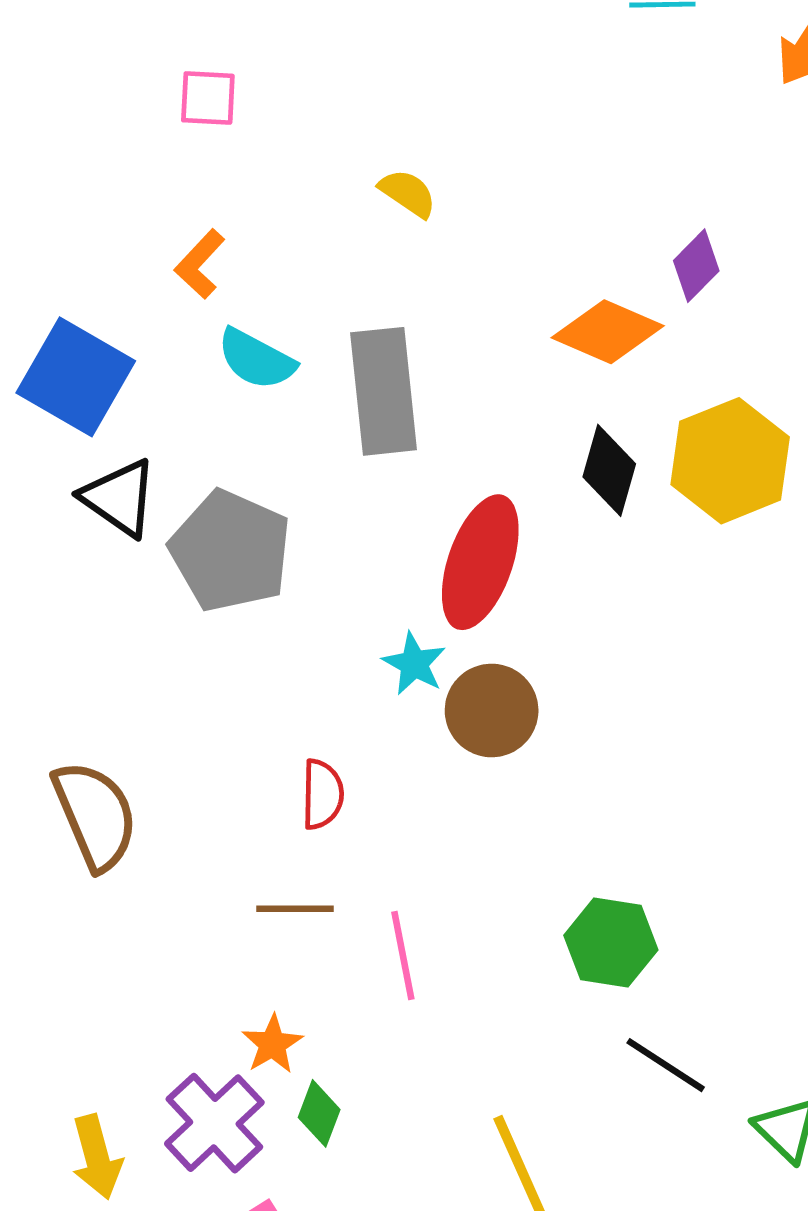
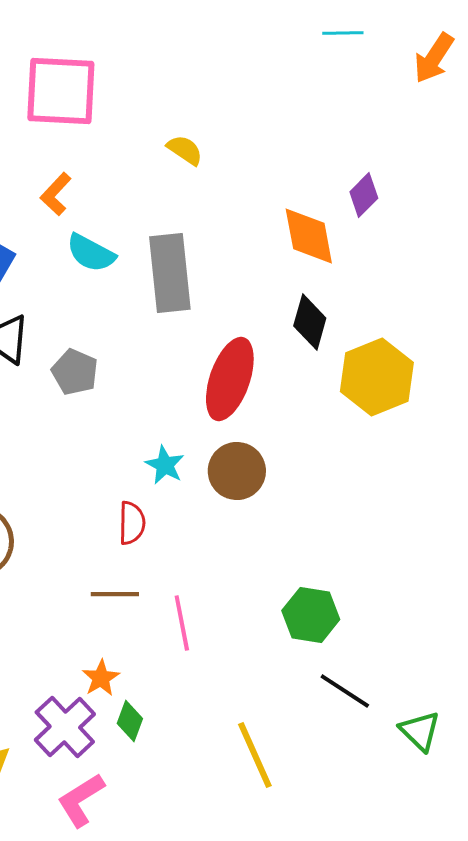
pink square: (208, 98) -> (61, 91), size x2.0
orange diamond: (608, 332) -> (309, 236), turned 56
yellow hexagon: (730, 461) -> (377, 377), moved
gray pentagon: (230, 551) -> (75, 372), size x0.6
cyan star: (414, 664) -> (165, 465), moved

